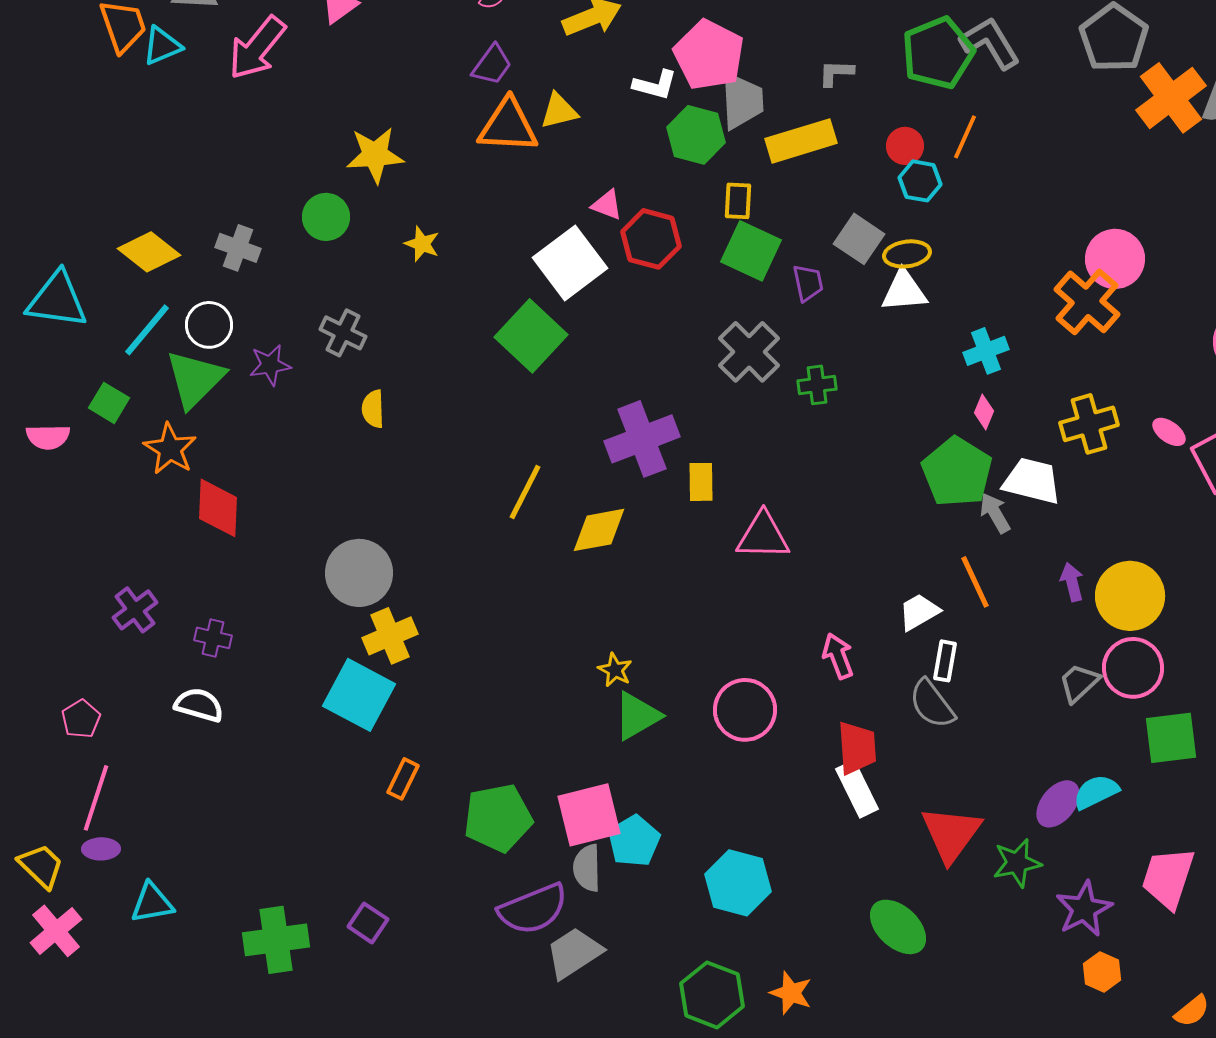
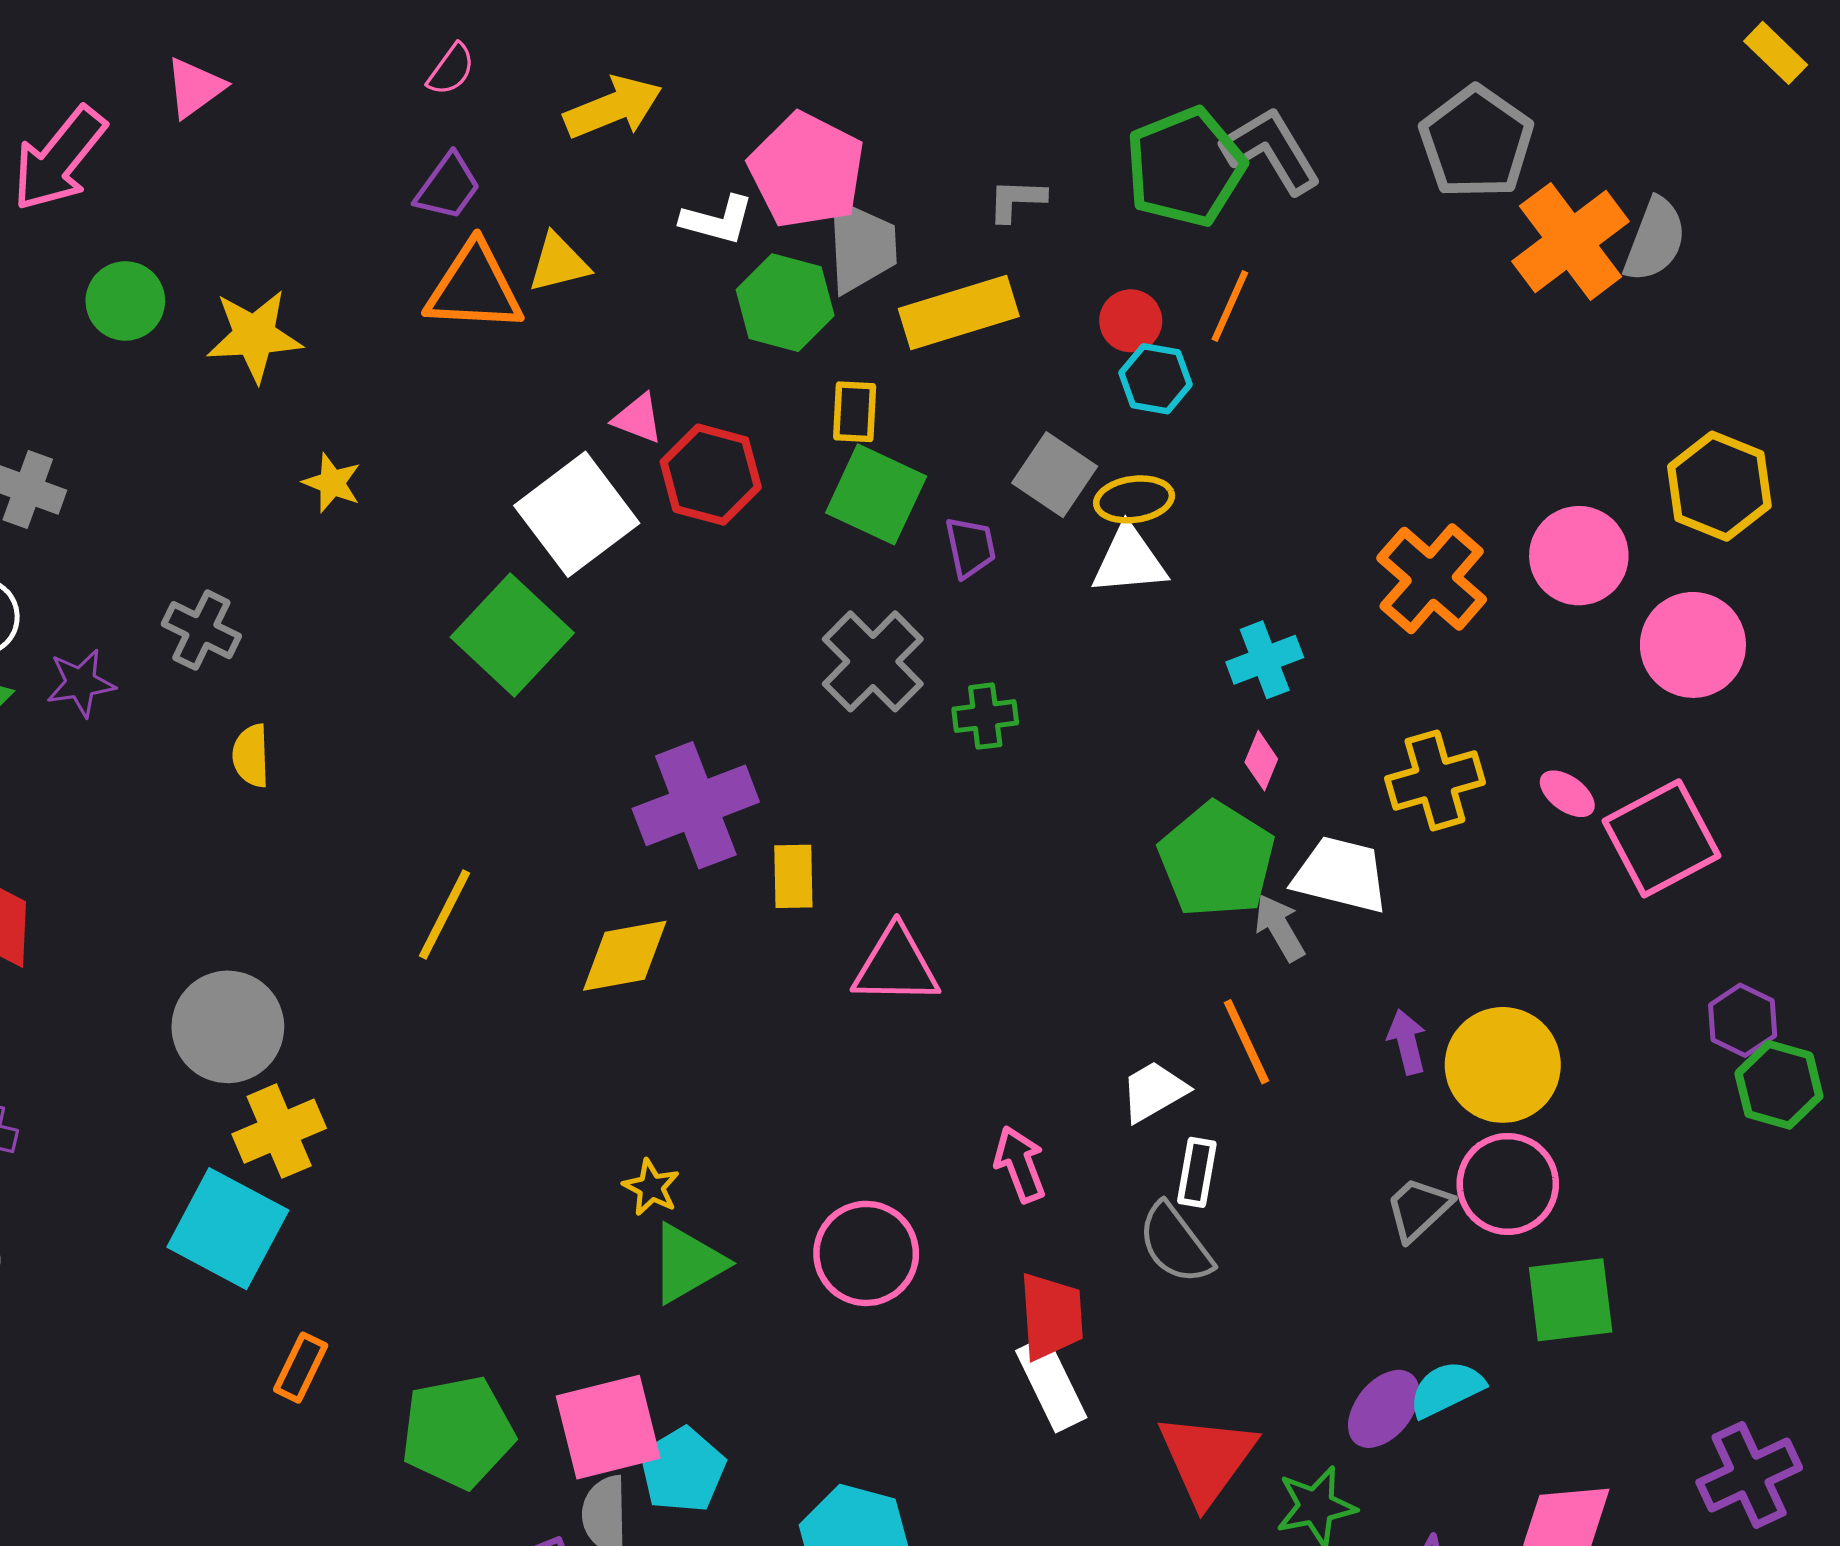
green circle: (326, 217) -> (125, 301), moved
pink circle: (1115, 259) -> (1579, 556), moved
yellow line: (525, 492) -> (444, 914), moved

